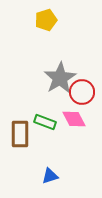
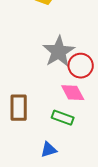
green rectangle: (45, 122) -> (63, 118), moved

